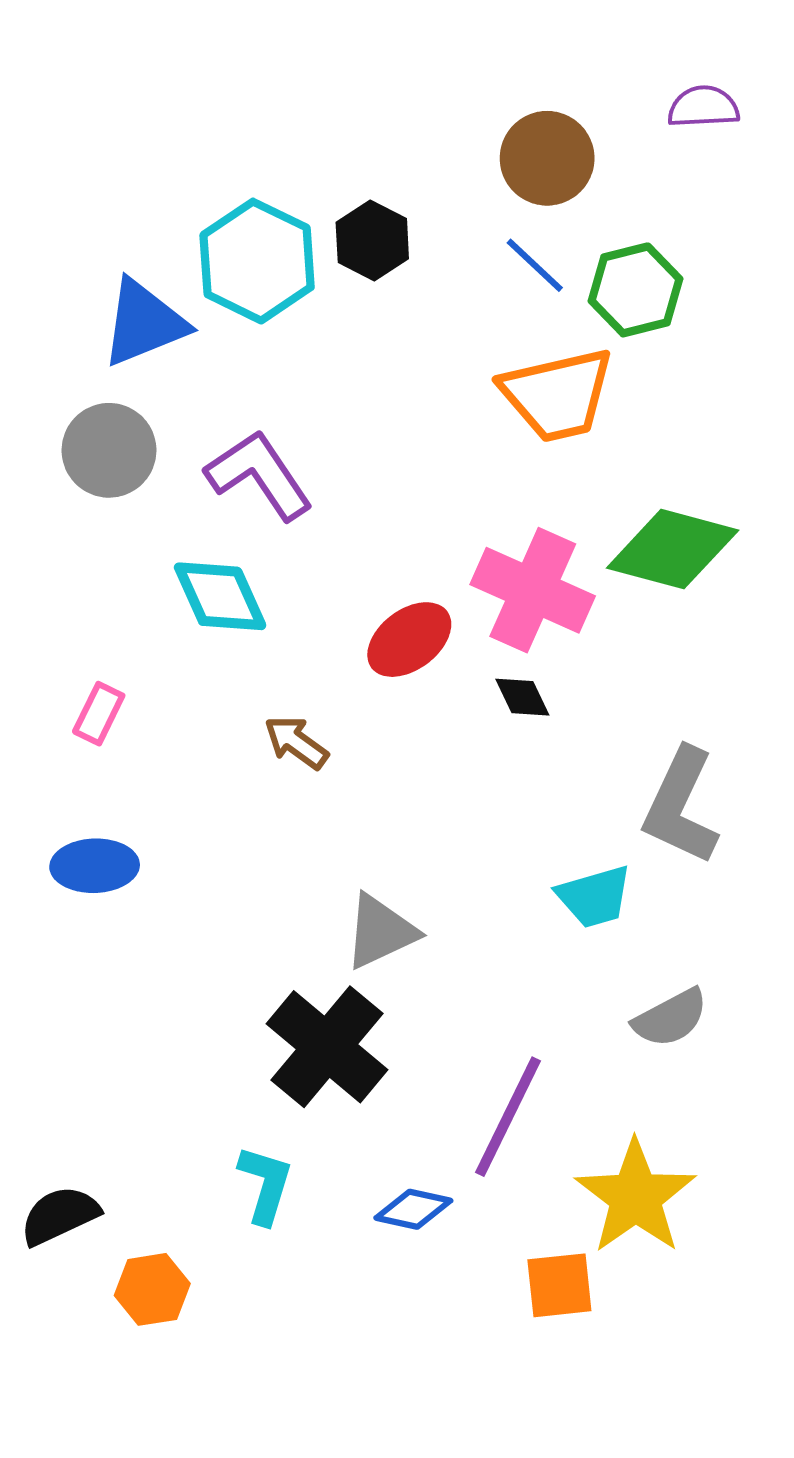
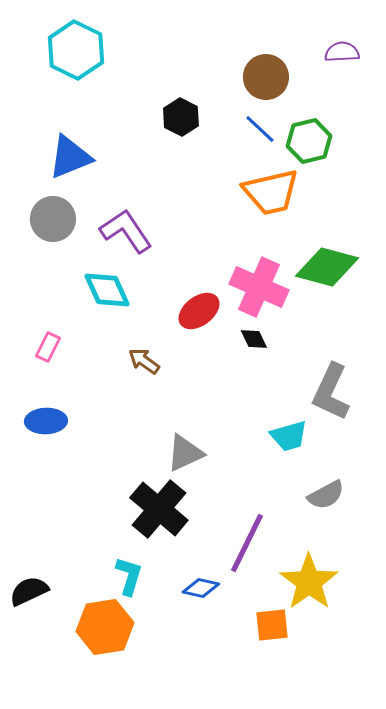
cyan hexagon: (257, 261) -> (76, 50), moved
orange hexagon: (152, 1289) -> (105, 627), moved, size x1.6

